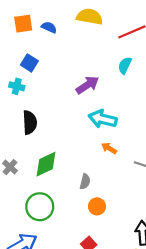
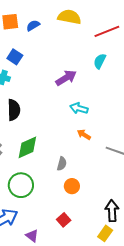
blue semicircle: (49, 27) -> (33, 26), turned -56
cyan arrow: (103, 119) -> (79, 108), size x0.7

